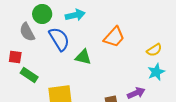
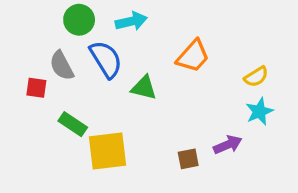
gray semicircle: (27, 32) -> (62, 66), moved
green rectangle: (29, 75) -> (73, 124), moved

